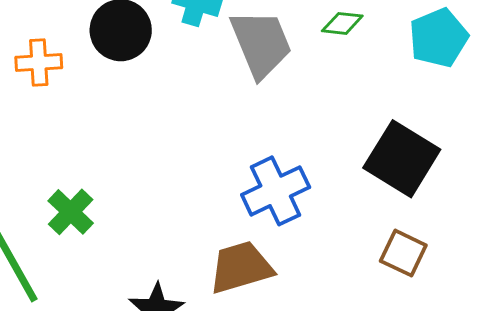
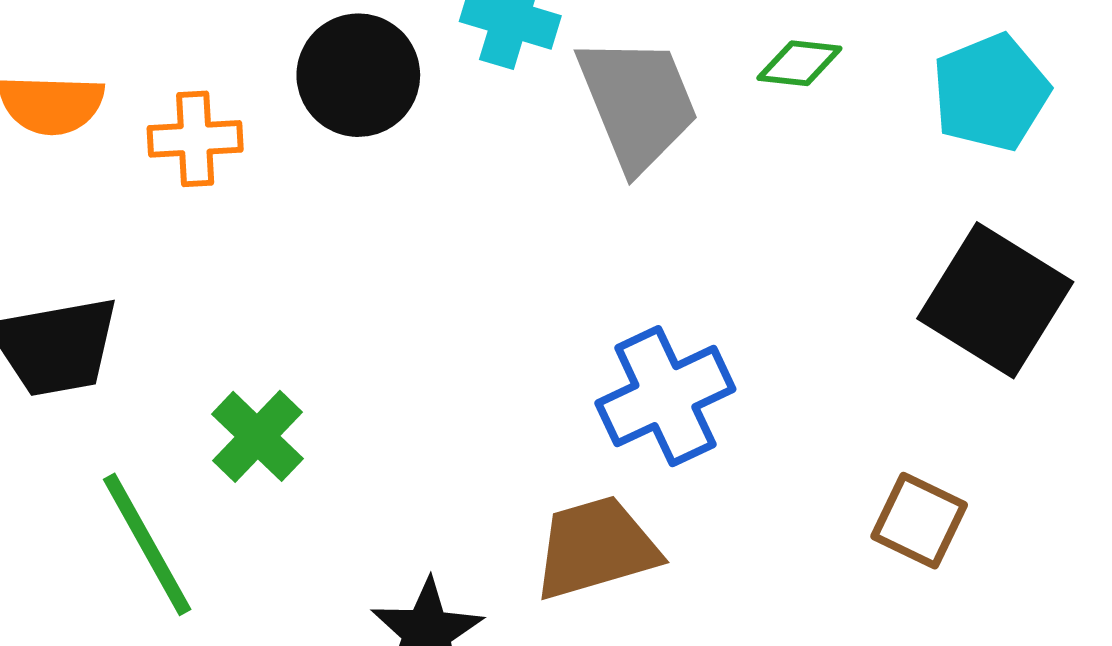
black square: (402, 159) -> (995, 300), moved

